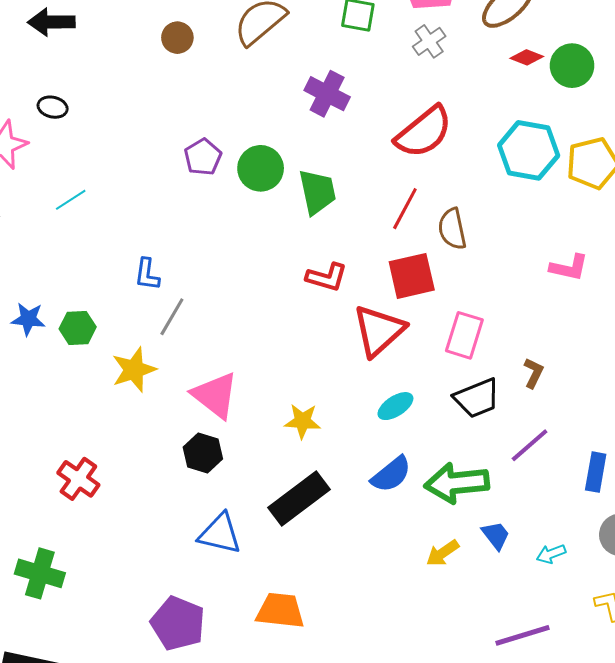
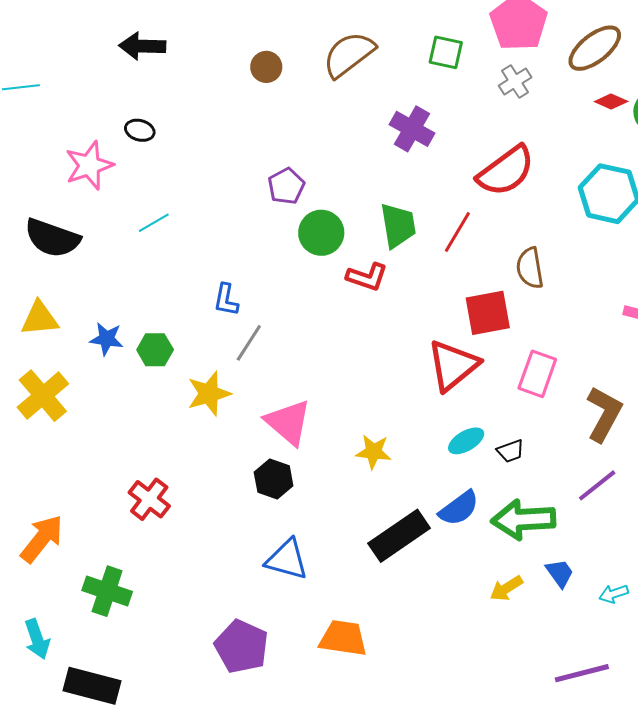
green circle: (261, 168) -> (321, 233), moved
red line: (405, 209) -> (457, 232), moved
red L-shape: (327, 277) -> (367, 277), moved
brown L-shape: (533, 373) -> (604, 414), size x1.8
black trapezoid: (477, 398) -> (511, 451), moved, size x0.6
black rectangle: (299, 498) -> (399, 536), moved

